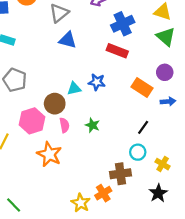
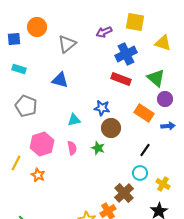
green triangle: (166, 37) -> (156, 78), moved
blue triangle: (68, 40) -> (60, 80), moved
cyan triangle: (74, 89) -> (74, 120), moved
brown circle: (55, 104) -> (111, 128), moved
orange star: (49, 154) -> (38, 175), moved, size x0.6
brown cross: (120, 174) -> (124, 193), turned -36

